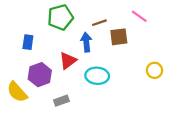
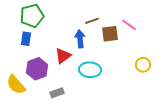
pink line: (139, 16) -> (129, 25), moved
green pentagon: (60, 17) -> (32, 16), moved

